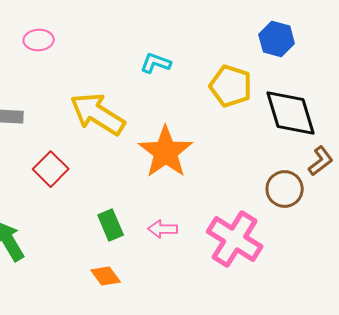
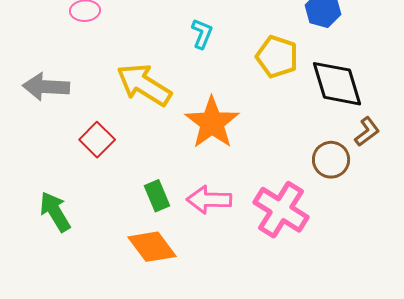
cyan L-shape: (156, 63) -> (202, 34), turned 92
pink arrow: (163, 229) -> (209, 200), size x1.5
orange diamond: (106, 276) -> (152, 247), size x1.6

